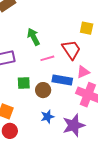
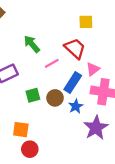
blue rectangle: (62, 80) -> (73, 83), turned -54
blue star: (47, 117) -> (76, 106), moved

